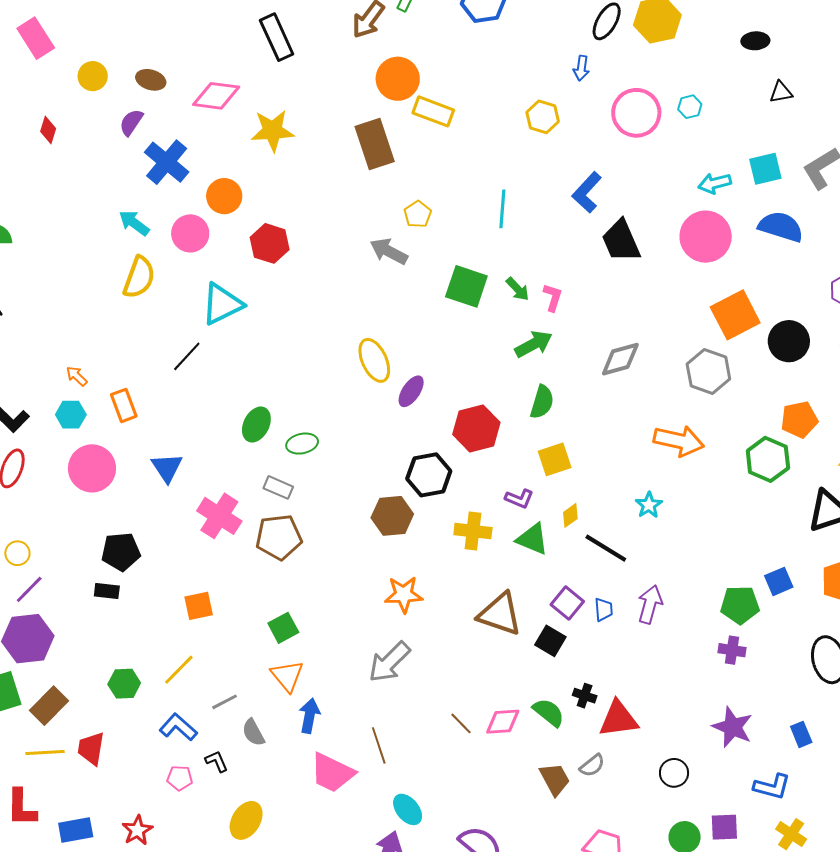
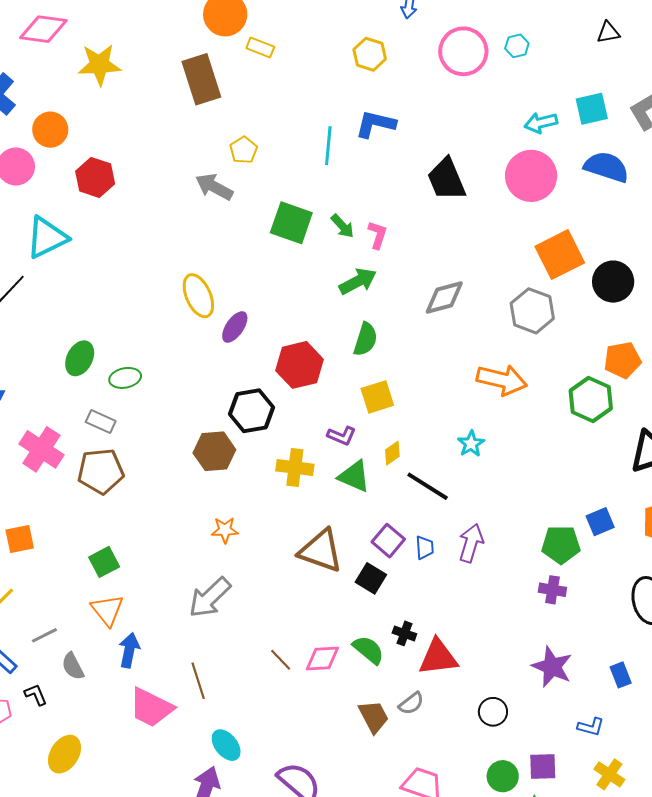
yellow rectangle: (433, 111) -> (260, 47), size x0.7
blue L-shape: (587, 192) -> (375, 124), moved, turned 60
orange star: (404, 594) -> (225, 530), size x0.7
blue L-shape: (772, 787) -> (591, 727), size x0.7

